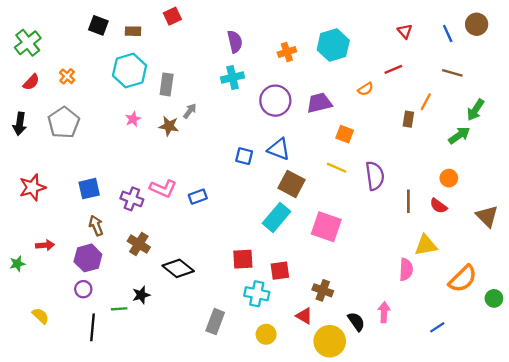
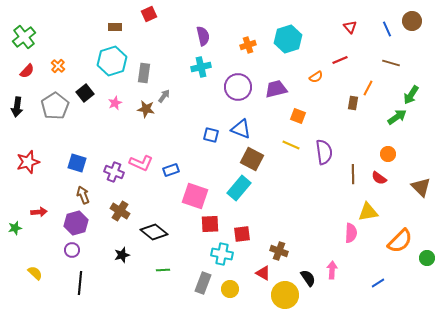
black square: (98, 25) -> (85, 93), moved, turned 30
blue square: (89, 189) -> (77, 163), turned 30
pink square: (326, 227) -> (195, 196), moved
green line: (119, 309) -> (163, 270), moved
gray rectangle: (215, 322) -> (203, 283), moved

